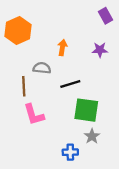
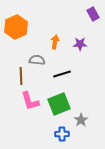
purple star: (100, 50) -> (80, 44), moved
green square: (86, 110) -> (59, 104), moved, turned -30

